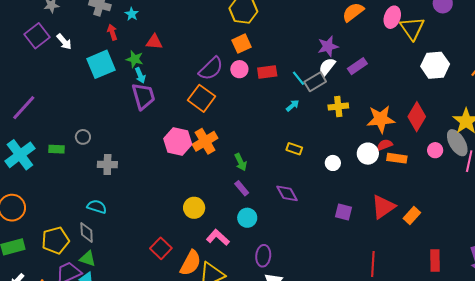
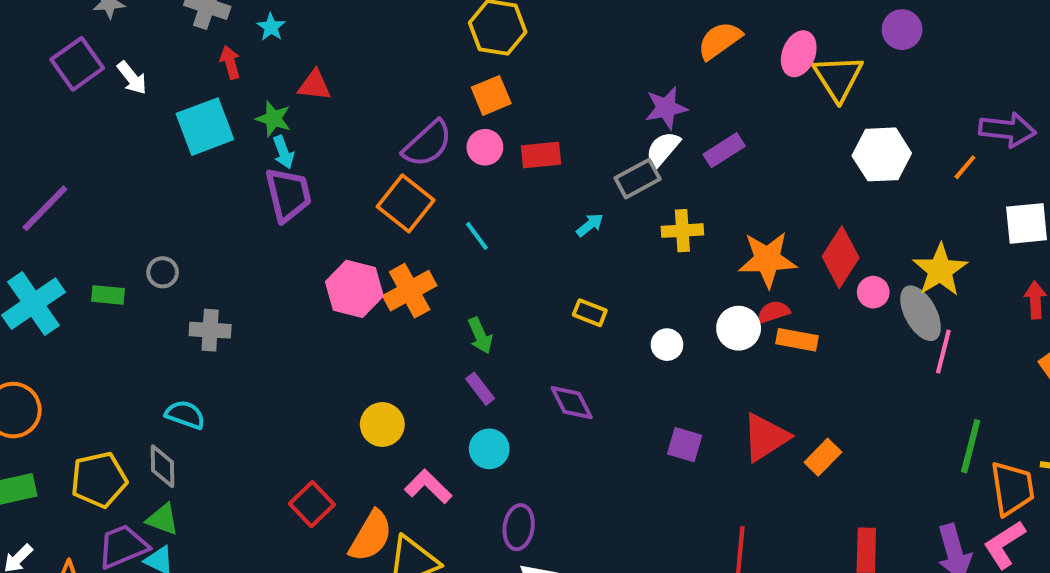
cyan line: (298, 78) -> (477, 236), moved
pink circle: (435, 150) -> (873, 292), moved

